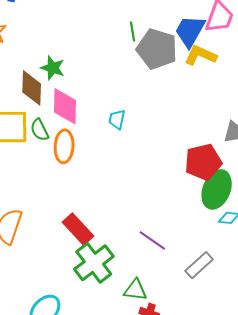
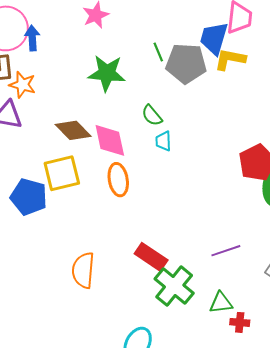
green star: (53, 68) -> (107, 73), moved, size x1.5
brown diamond: (32, 88) -> (73, 130), turned -33
green semicircle: (40, 130) -> (152, 115), moved
purple line: (152, 240) -> (226, 251), turned -40

